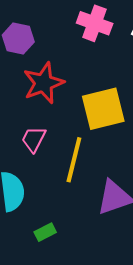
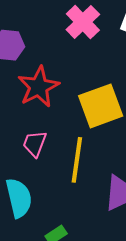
pink cross: (95, 23) -> (83, 22), turned 32

